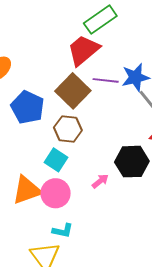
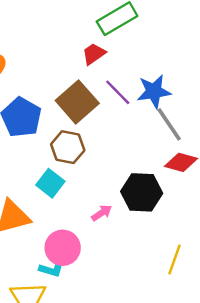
red trapezoid: (83, 50) -> (94, 54), size x0.6
purple line: (106, 80) -> (118, 92), turned 35
pink circle: (56, 193) -> (63, 248), moved

